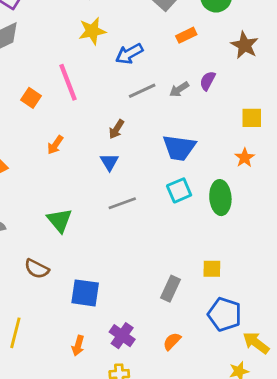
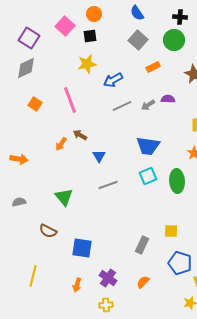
purple semicircle: (208, 81) -> (168, 99), turned 64
orange square: (31, 98) -> (35, 104), moved
brown arrow: (116, 129) -> (80, 135), moved, turned 88

